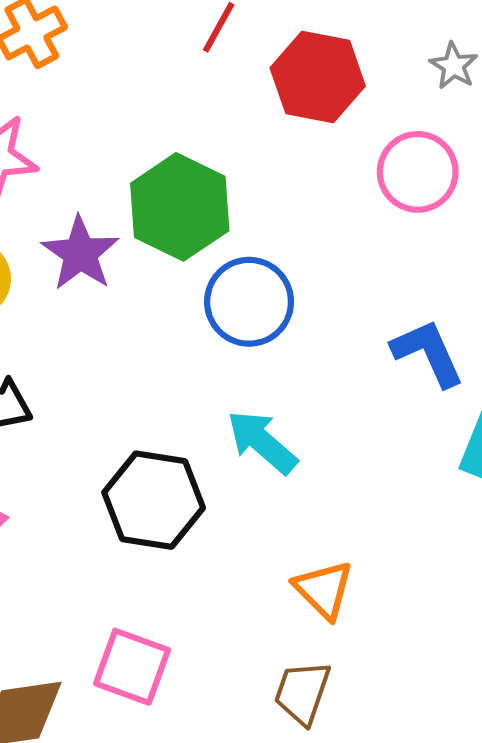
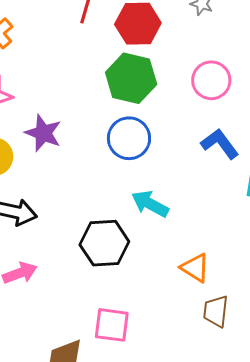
pink circle: (418, 172) -> (211, 80), moved
green hexagon: (180, 207) -> (131, 78), moved
brown trapezoid: (302, 693) -> (216, 311), moved

